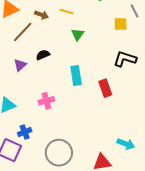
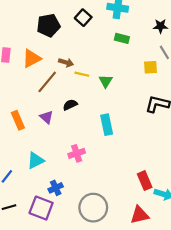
yellow line: (66, 12) -> (82, 74), moved
purple triangle: (20, 65) -> (46, 117), turned -32
red rectangle: (105, 88) -> (145, 181), moved

